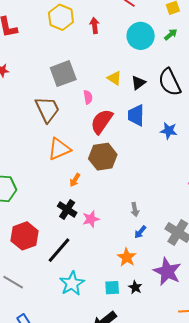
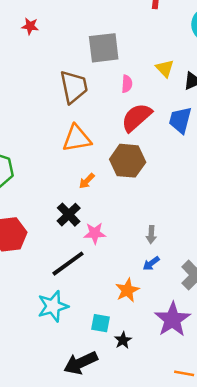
black line: (59, 250) -> (68, 264), moved
black star: (135, 287) -> (123, 340), moved

